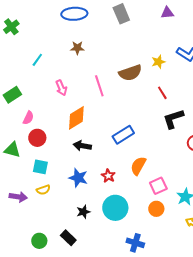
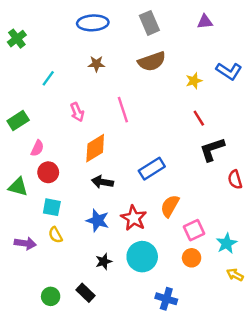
brown semicircle: (130, 73) -> (152, 61), moved
red star: (108, 176) -> (134, 218), size x1.5
yellow semicircle: (43, 190) -> (55, 235), turned 80

